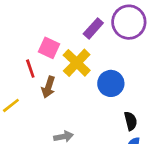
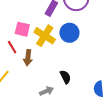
blue circle: (111, 83) -> (69, 33), moved
black semicircle: (131, 121) -> (65, 77), moved

